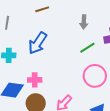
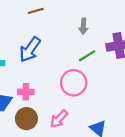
pink circle: (95, 76) -> (74, 83), moved

